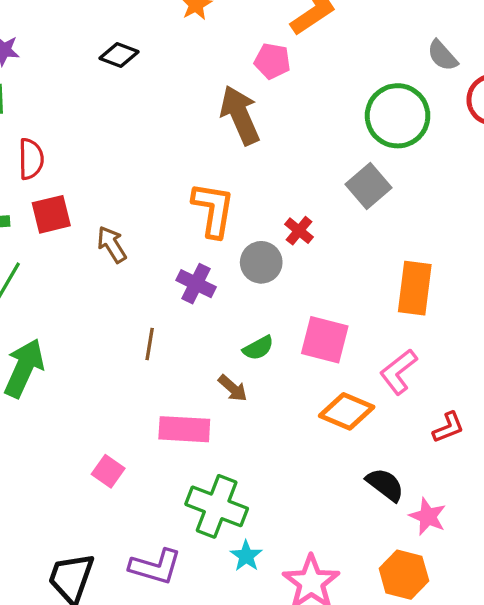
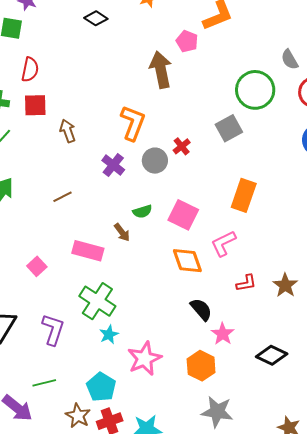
brown line: (150, 344) -> (62, 197), moved, turned 42
orange diamond: (347, 411) -> (187, 261), turned 36
purple L-shape: (155, 567) -> (53, 330), turned -100

